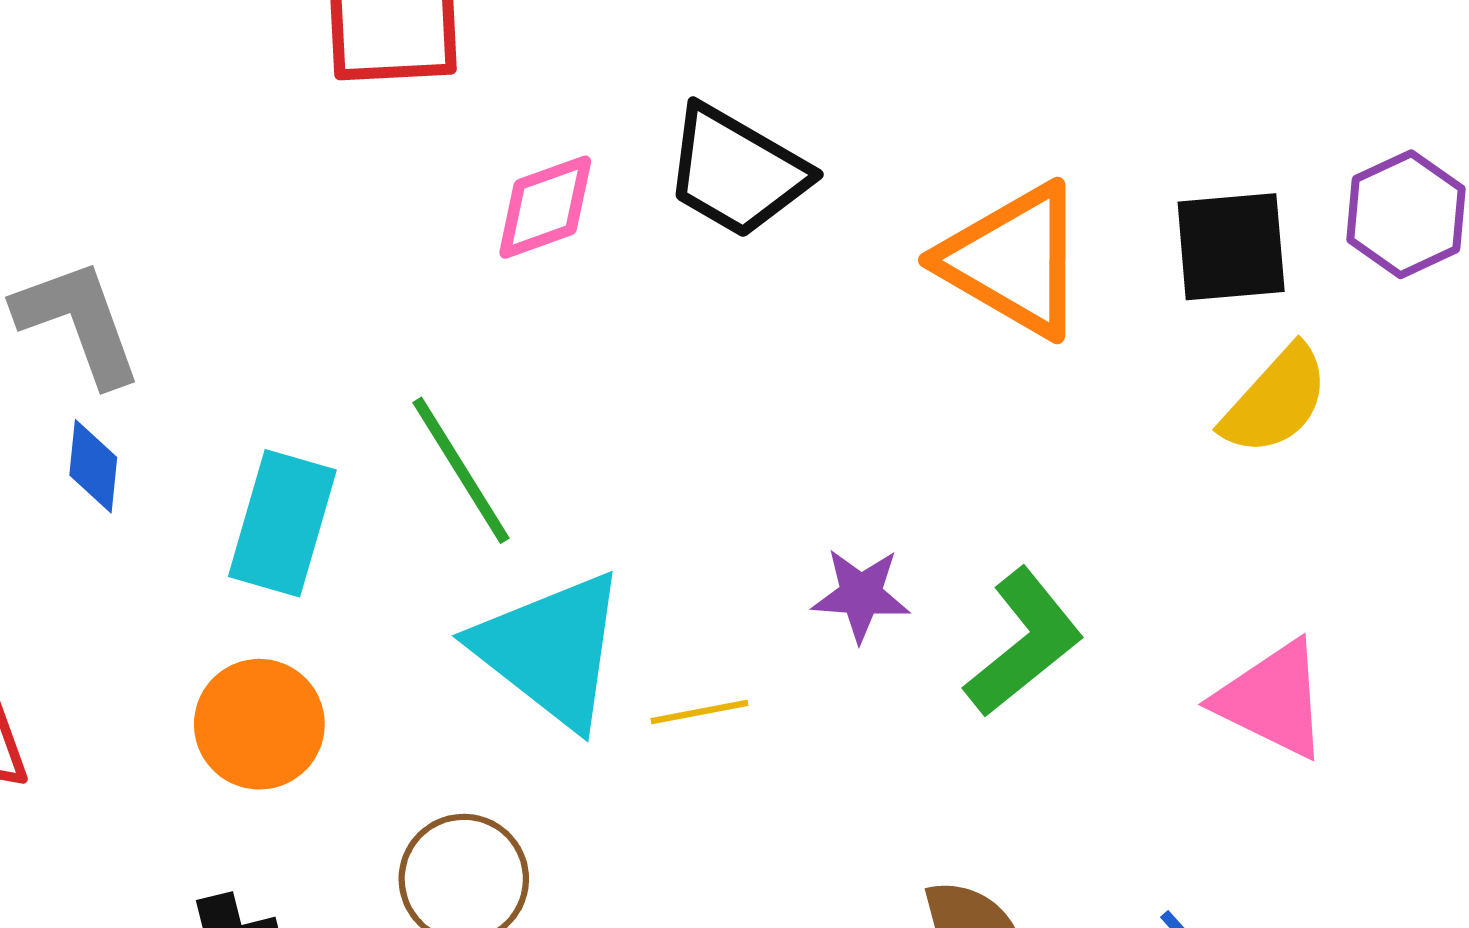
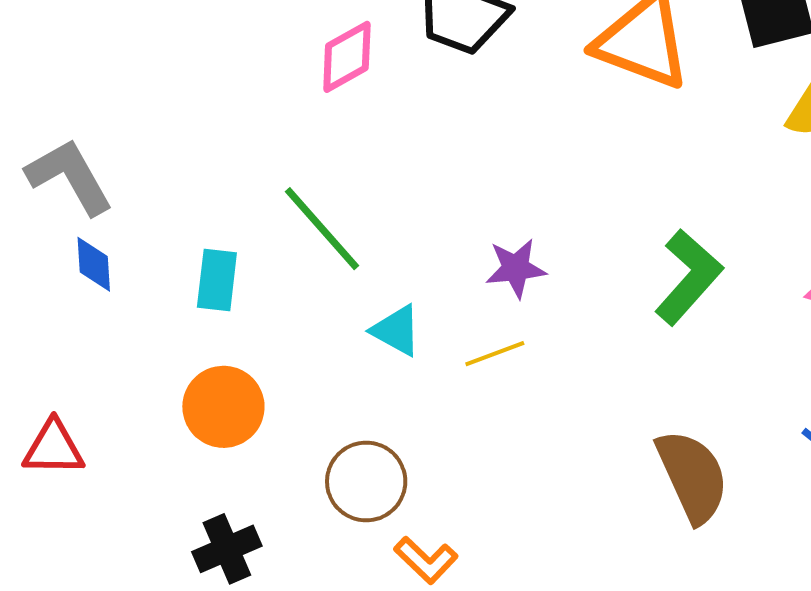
cyan rectangle: (282, 523) -> (217, 280), size x0.7
purple star: (861, 595) -> (516, 268), moved
cyan triangle: (551, 650) -> (396, 330), size x0.5

